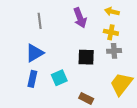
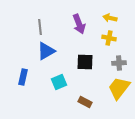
gray cross: (114, 51) -> (119, 63), moved
blue triangle: (34, 53) -> (46, 51), moved
blue rectangle: (32, 79) -> (23, 77), moved

